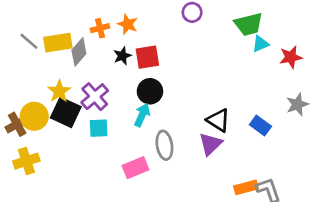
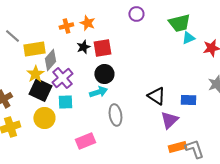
yellow rectangle: (58, 43) -> (34, 49), moved
gray diamond: (79, 52) -> (50, 60), moved
cyan arrow: (142, 115) -> (98, 92), turned 48
yellow circle: (34, 116) -> (44, 118), moved
blue rectangle: (260, 125) -> (188, 100), turned -35
purple triangle: (210, 144) -> (169, 120), moved
pink rectangle: (135, 168) -> (85, 141), moved

